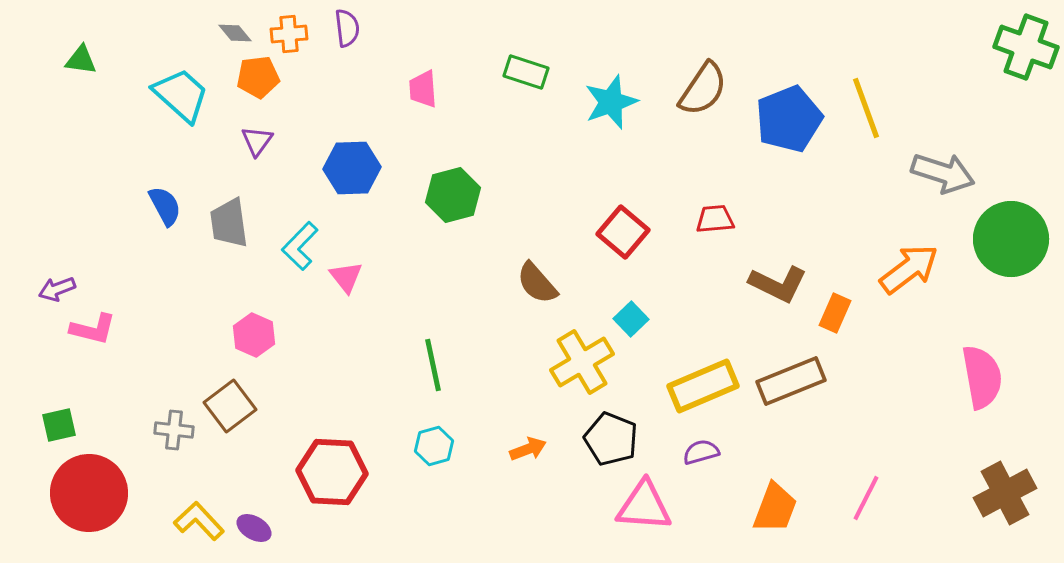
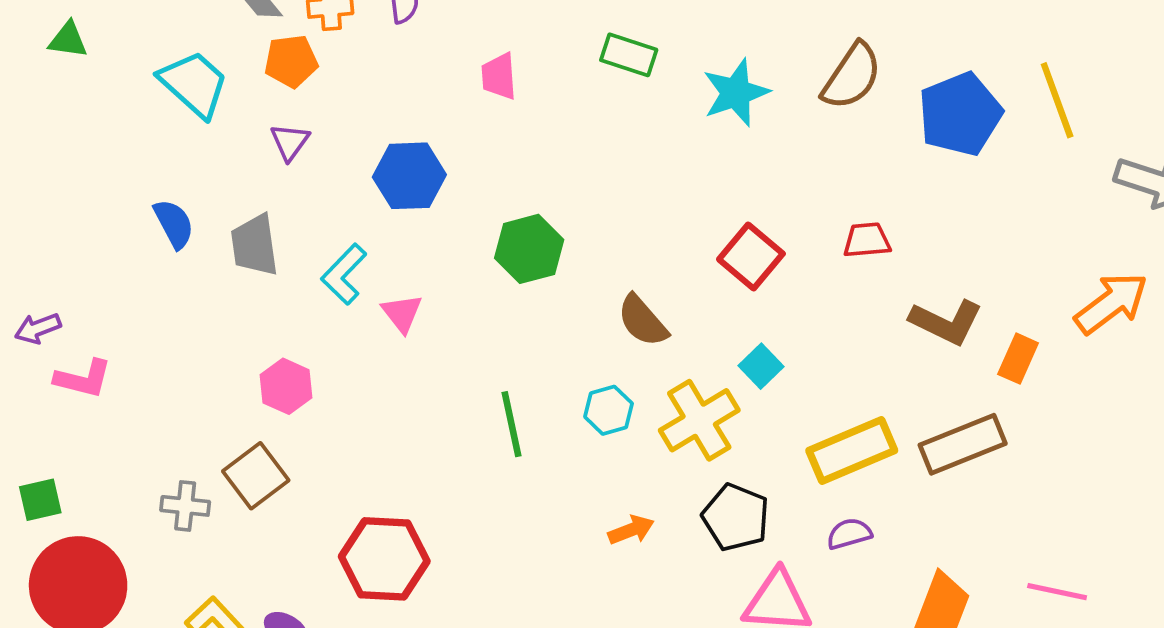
green hexagon: (453, 195) -> (529, 249), moved
cyan hexagon: (434, 446) -> (609, 410), moved
pink line: (866, 498) -> (1057, 592), turned 75

